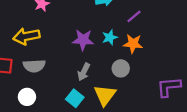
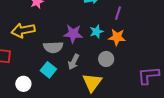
purple line: (134, 16) -> (118, 13), turned -32
gray semicircle: (34, 66) -> (53, 47), moved
cyan square: (75, 98) -> (48, 70), moved

